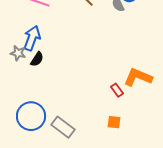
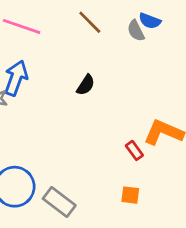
black semicircle: (37, 59) -> (86, 85), moved

